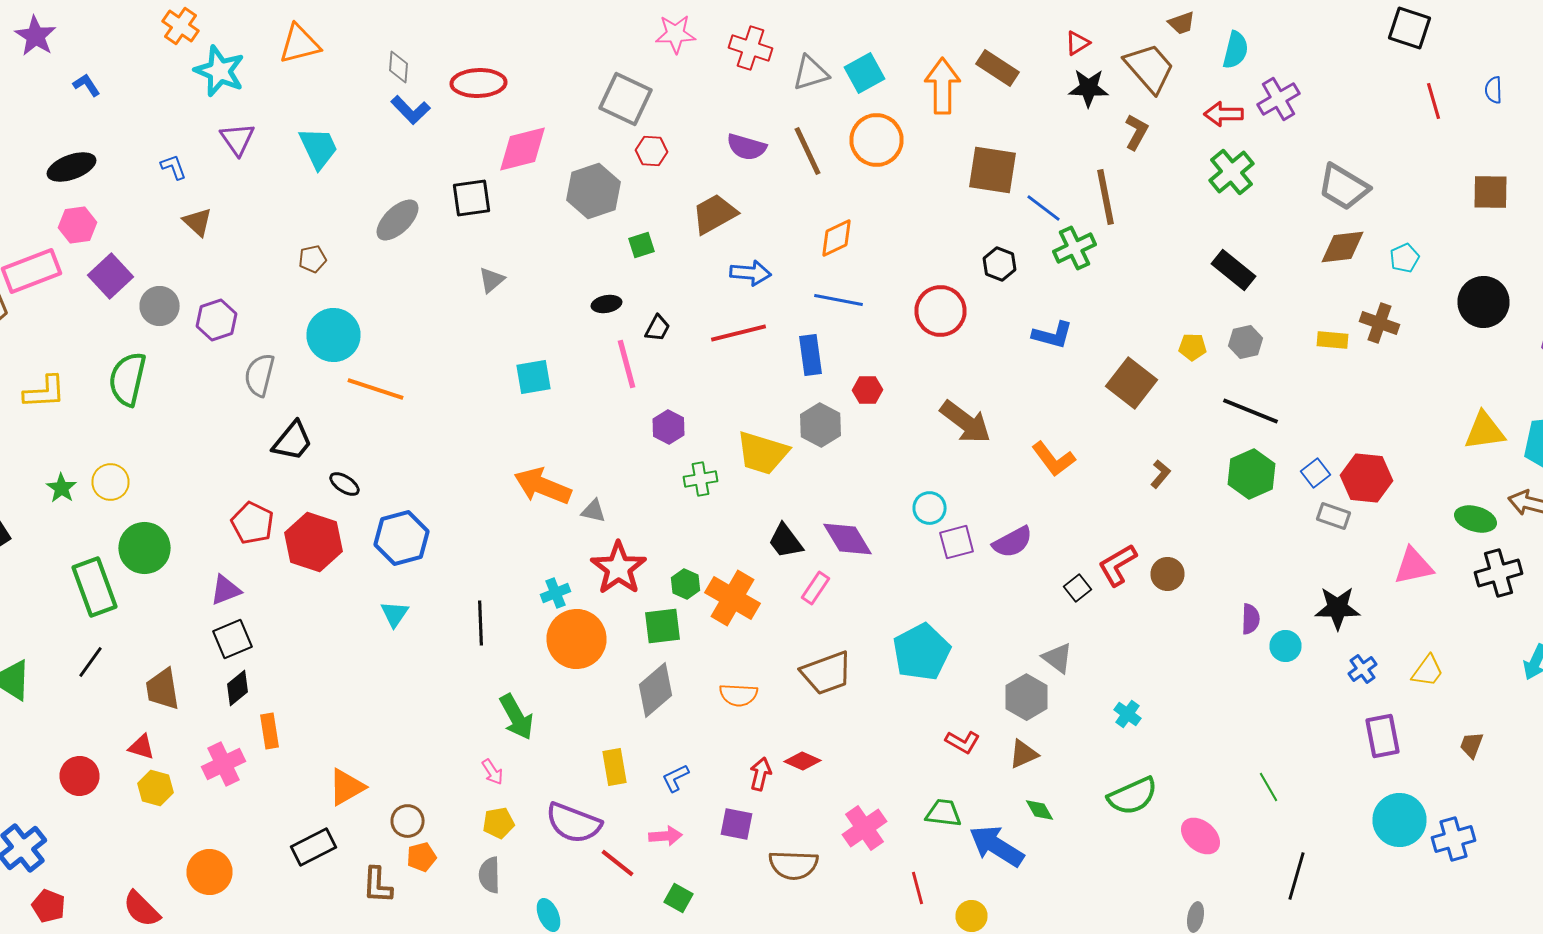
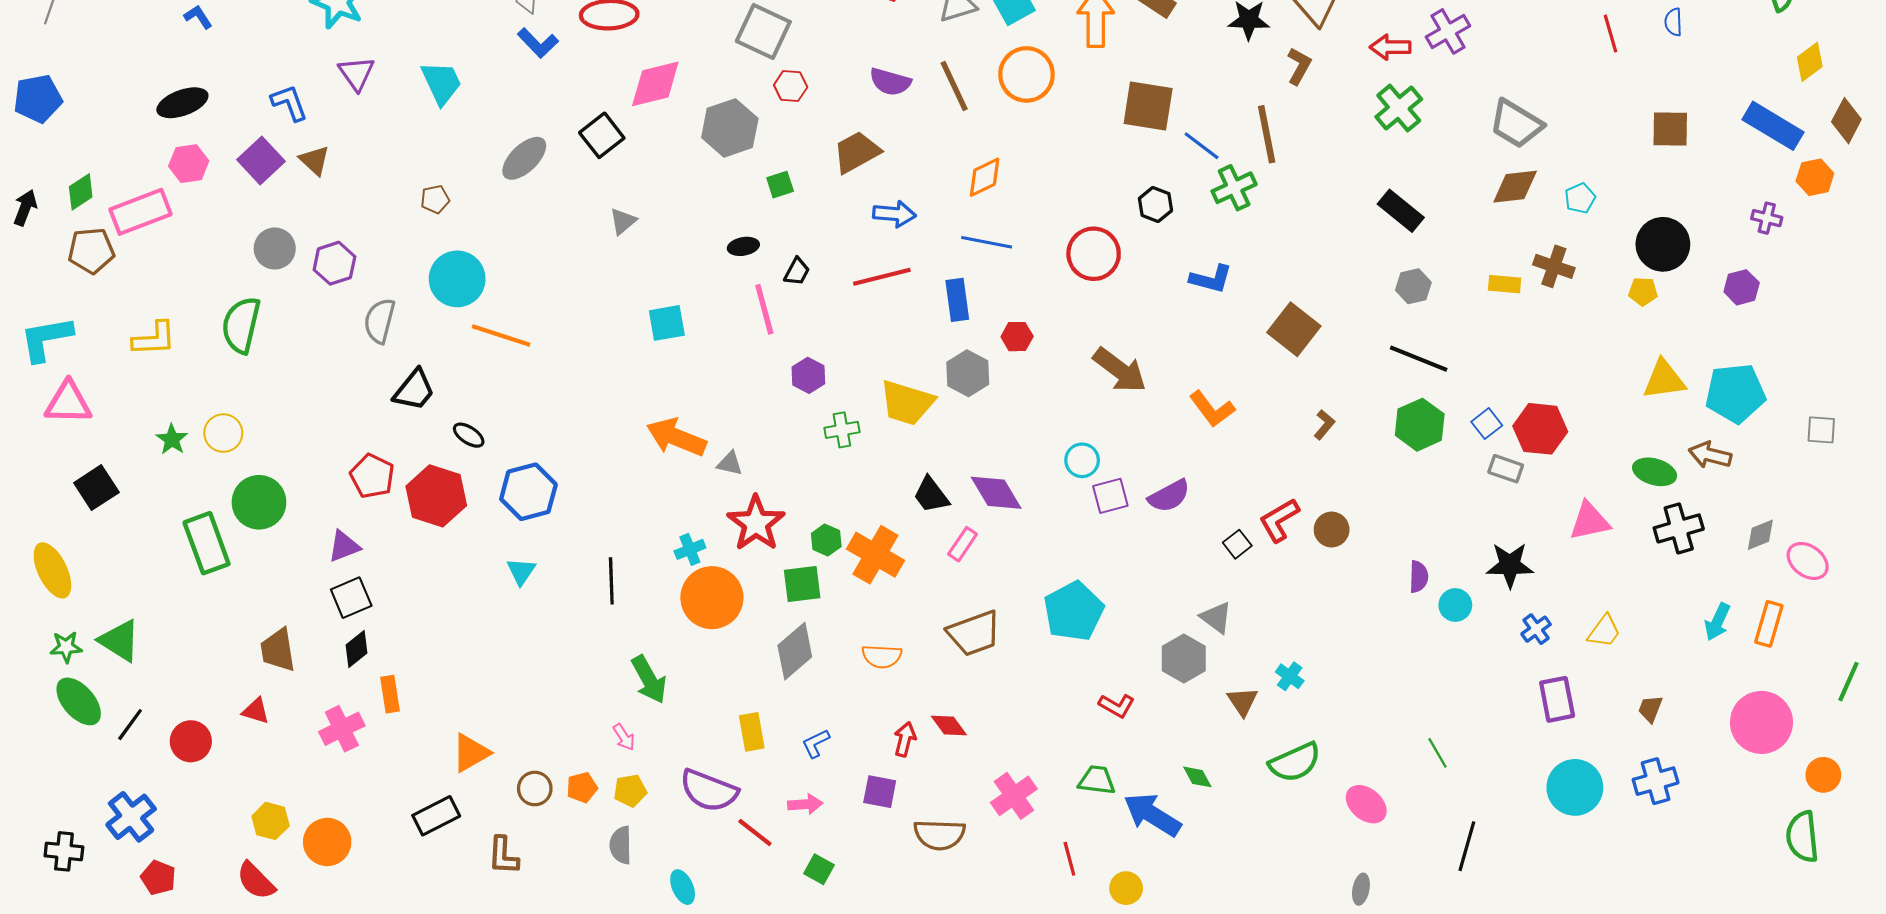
blue L-shape: (174, 167) -> (289, 103), size x1.4
black square: (472, 198) -> (602, 135), turned -30
purple square: (110, 276) -> (261, 160), moved
yellow pentagon: (1192, 347) -> (1643, 291), moved
black line: (90, 662) -> (130, 725), moved
brown triangle: (1024, 754) -> (1242, 701), moved, turned -40
red diamond: (802, 761) -> (949, 726), turned 30
yellow hexagon: (156, 788) -> (271, 821), moved
blue cross: (1454, 839) -> (1656, 781), moved
orange pentagon: (422, 857) -> (582, 787), moved

